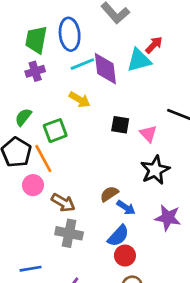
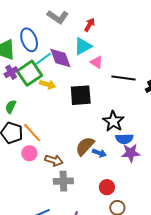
red arrow: (154, 45) -> (89, 25), moved
black square: (120, 125) -> (81, 95), size x1.6
green square: (55, 131) -> (29, 73), moved, size x1.4
pink triangle: (148, 134) -> (97, 62), moved
brown semicircle: (109, 194) -> (85, 146), size x1.5
blue semicircle: (118, 236) -> (124, 139), moved, turned 60

